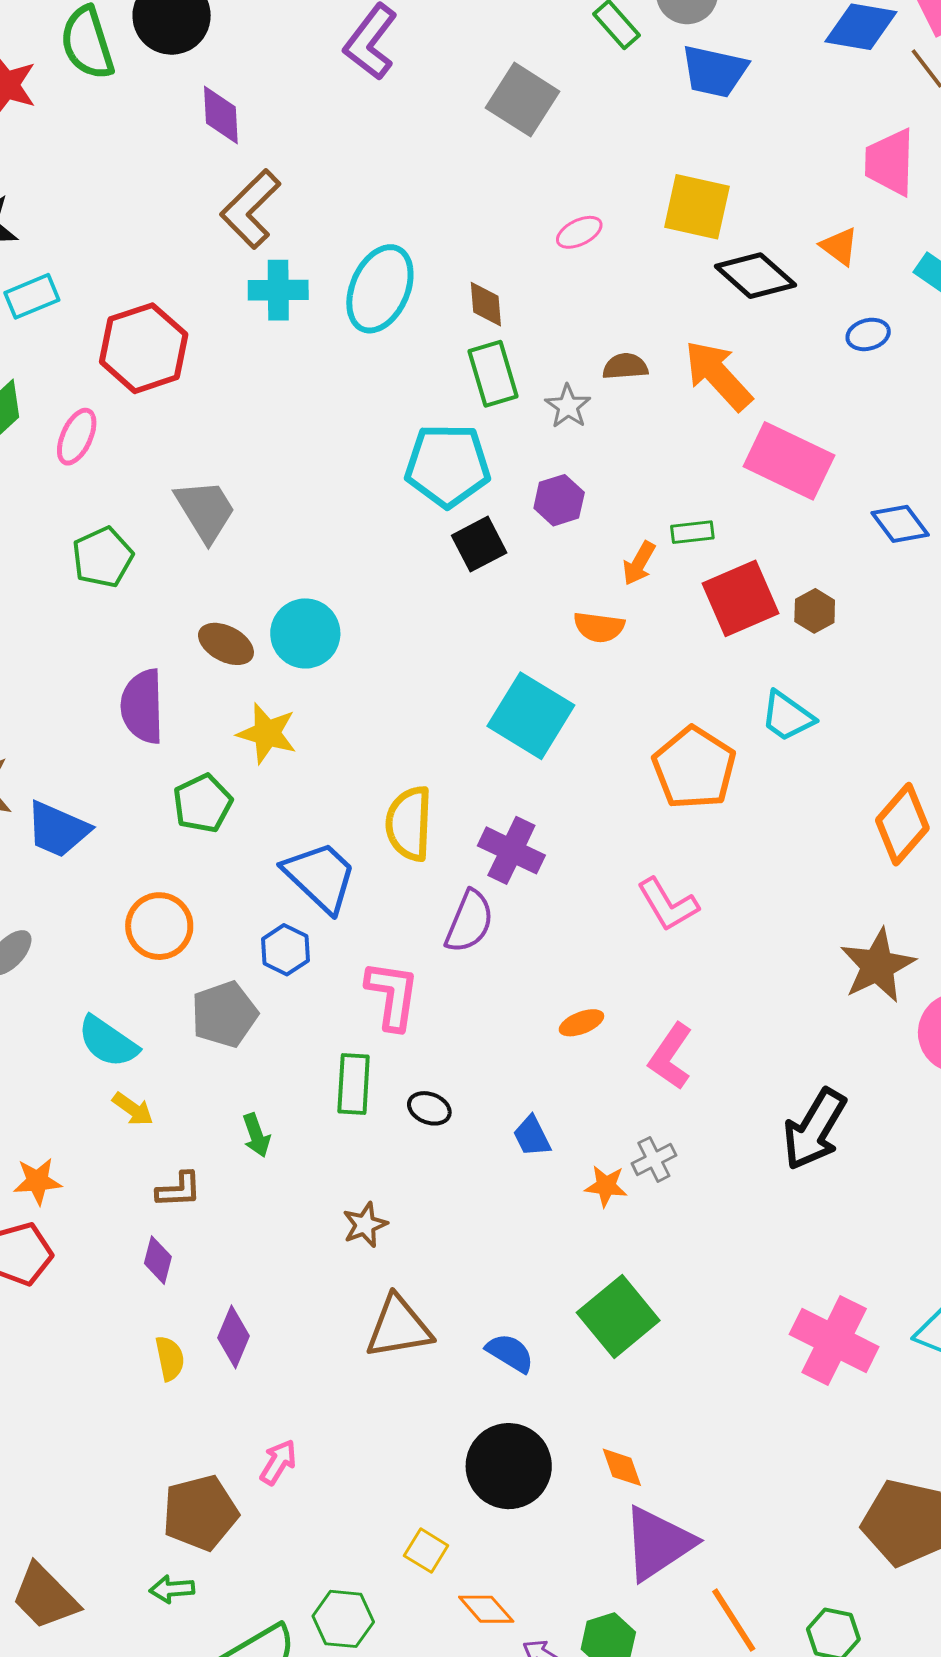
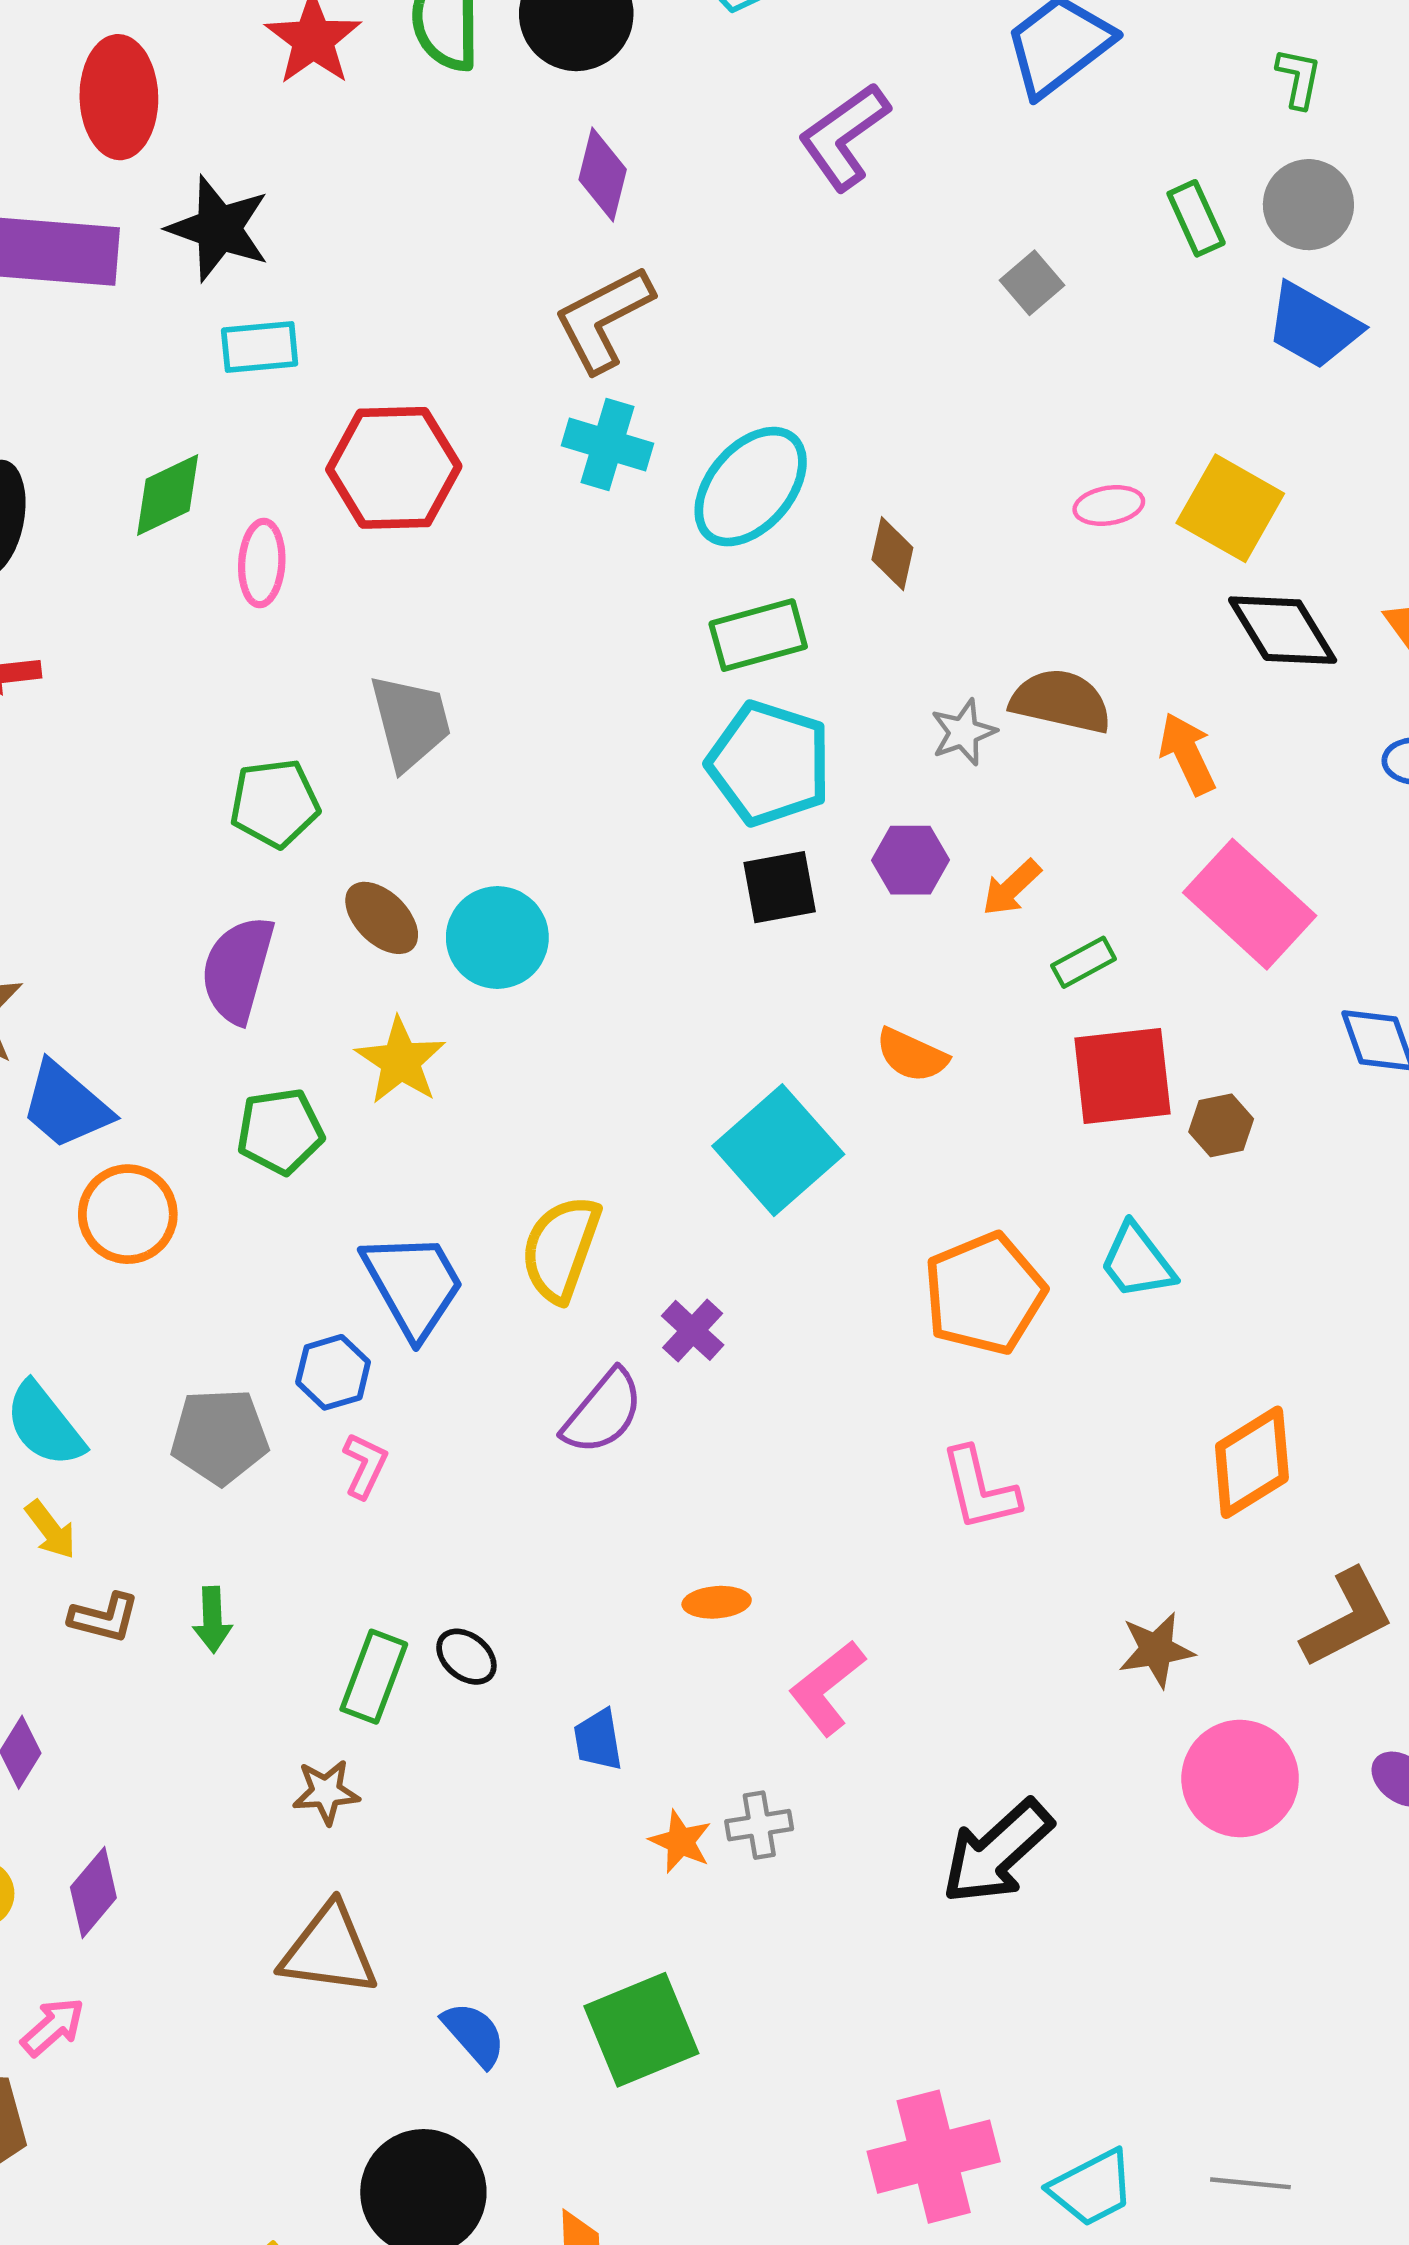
gray square: (522, 100) -> (1032, 283), size x0.6
pink ellipse: (579, 232) -> (1109, 505), moved
brown semicircle: (625, 366) -> (1061, 701), size x1.5
green rectangle: (493, 374) -> (758, 635), moved, turned 74
orange arrow: (718, 375) -> (1187, 754), size x0.7
pink ellipse: (77, 437) -> (262, 563), turned -38
green rectangle: (692, 532) -> (1084, 962), turned -39
green pentagon: (103, 557) -> (275, 803), moved
orange arrow: (639, 563) -> (1011, 888), moved
purple cross: (511, 850) -> (693, 1330), size x0.7
pink L-shape: (668, 904) -> (980, 1489), moved
orange circle: (159, 926) -> (128, 1214), moved
brown star: (878, 966) -> (1156, 1650), size x0.7
pink L-shape: (392, 995) -> (365, 1465), moved, size x0.6
green rectangle: (354, 1084) -> (374, 1677), moved
brown L-shape: (179, 1190) -> (104, 1618), moved
pink cross: (834, 1341) -> (934, 2157), turned 32
pink arrow: (278, 1462) -> (53, 2027), moved

